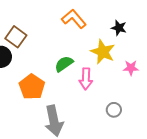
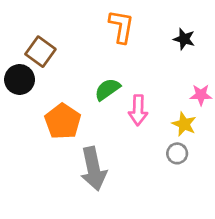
orange L-shape: (74, 19) -> (121, 26), turned 50
yellow star: (103, 52) -> (184, 124), moved, size x0.7

